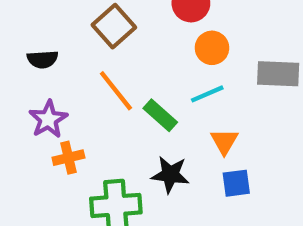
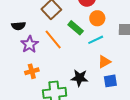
green rectangle: (160, 115) -> (76, 28), moved
purple star: (48, 119) -> (30, 44), moved
orange triangle: (224, 141) -> (104, 62), turned 32

